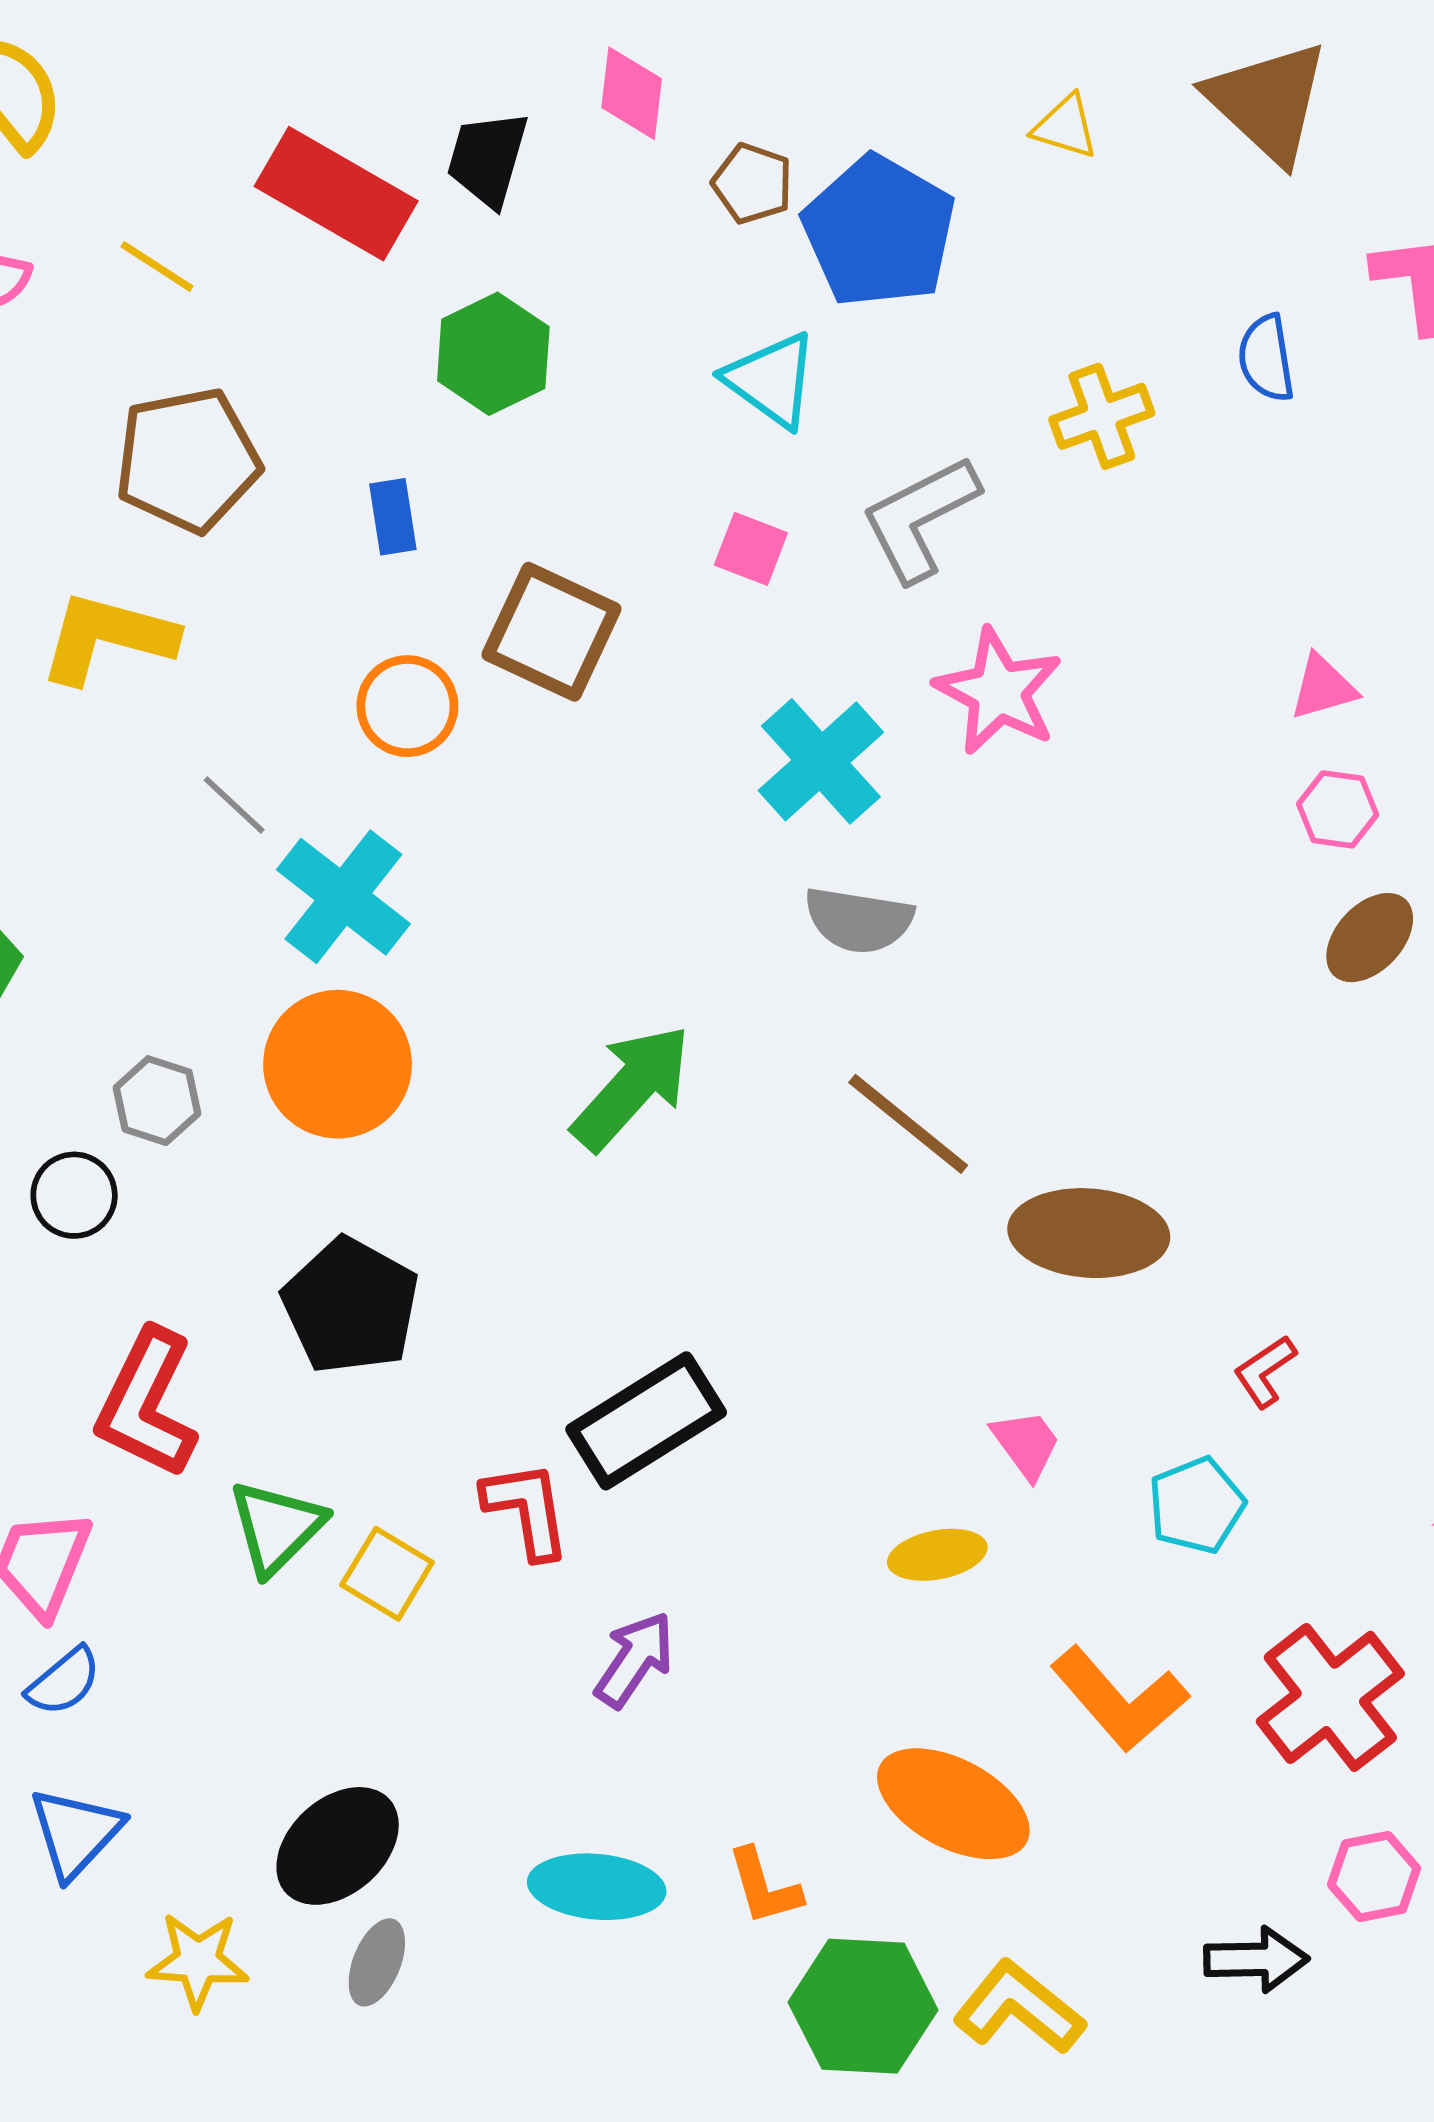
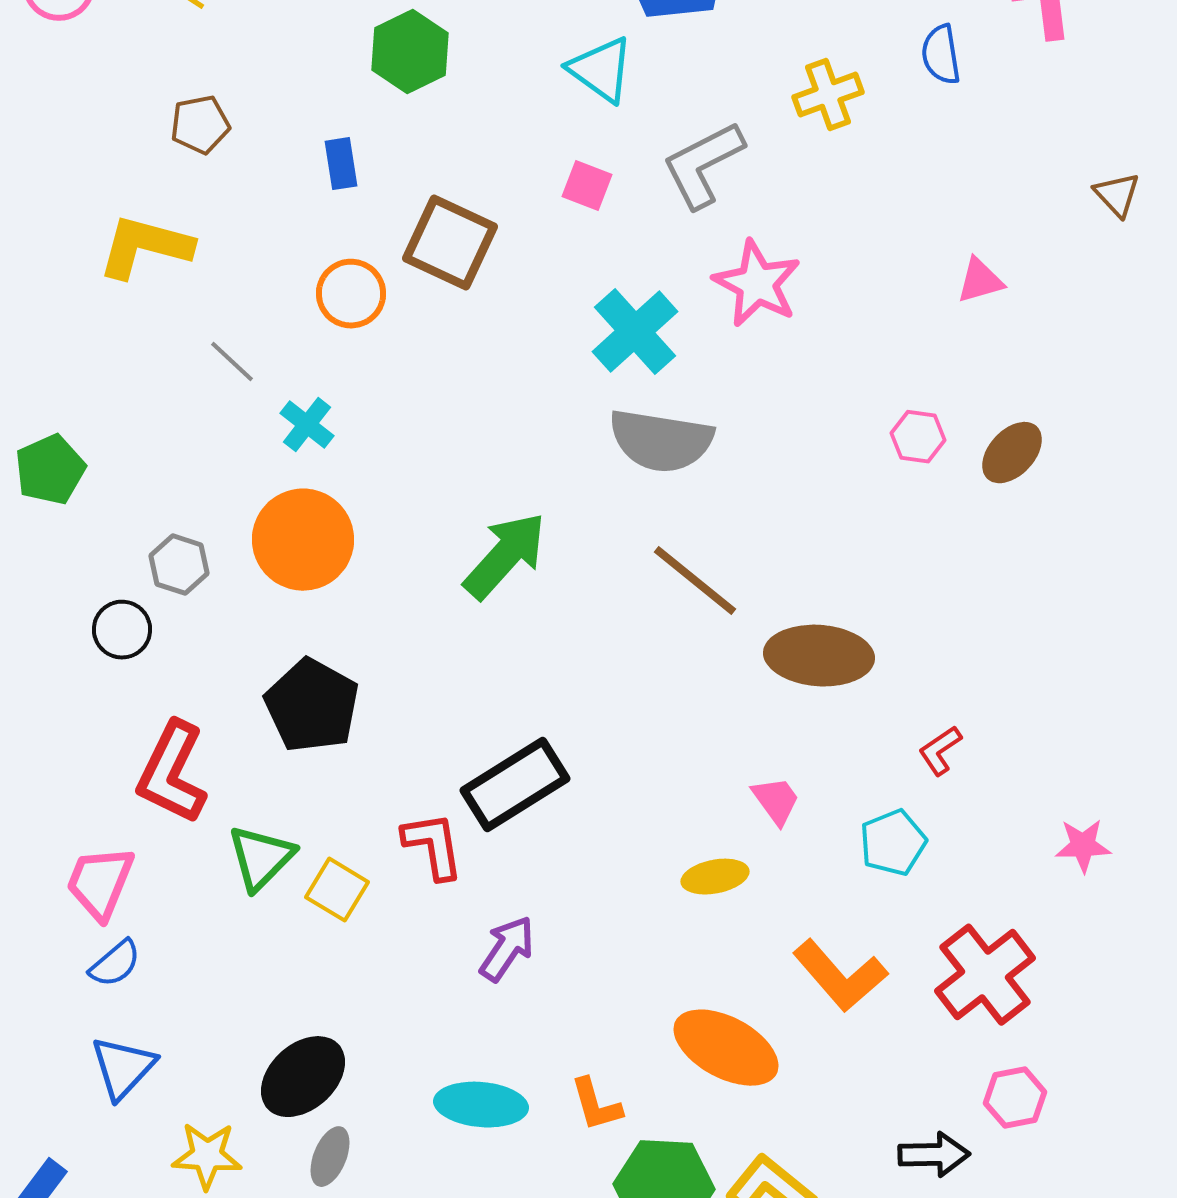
brown pentagon: (188, 460) -> (200, 125), size x0.6
pink hexagon: (1338, 809) -> (918, 437), moved
cyan cross: (343, 897) -> (307, 425), size x0.6
gray semicircle: (859, 920) -> (661, 441), size x1.4

